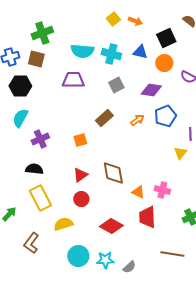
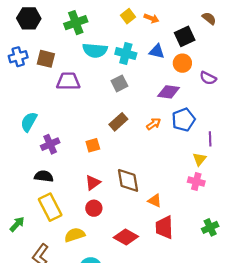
green cross: (42, 33) -> (76, 23), moved
purple trapezoid: (73, 80) -> (68, 81), moved
gray square: (116, 85) -> (119, 83), moved
black hexagon: (20, 86) -> (29, 18), moved
pink cross: (162, 190) -> (196, 182), moved

